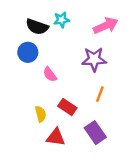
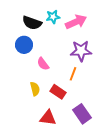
pink arrow: (106, 26) -> (76, 22), moved
orange line: (100, 94) -> (73, 74), moved
yellow semicircle: (41, 114) -> (35, 89), moved

